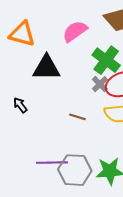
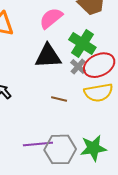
black triangle: (46, 68) -> (48, 56), moved

